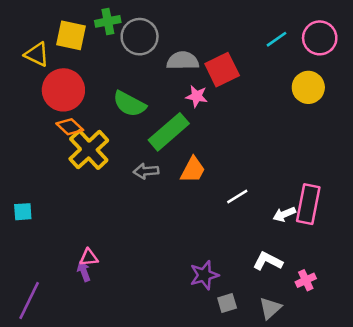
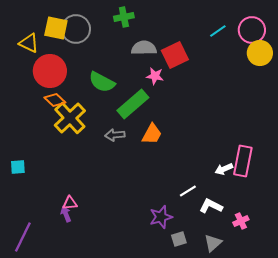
green cross: (108, 21) -> (124, 17), moved
gray circle: (140, 37) -> (76, 29), moved
yellow circle: (308, 87) -> (260, 53), moved
white line: (237, 196) -> (188, 191), moved

